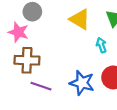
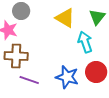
cyan arrow: (101, 45) -> (85, 42), size x1.5

